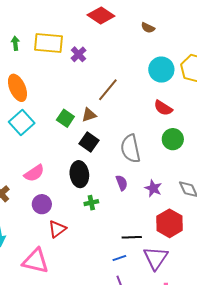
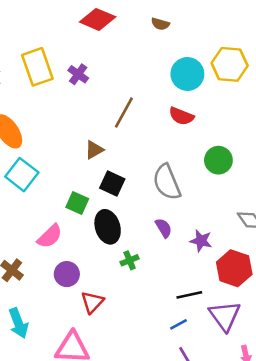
yellow rectangle: (49, 43) -> (37, 67), turned 76
red semicircle: (163, 108) -> (181, 116), moved
brown triangle: (89, 115) -> (94, 150), moved
green square: (65, 118) -> (77, 203), moved
purple star: (153, 188) -> (201, 241), moved

